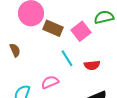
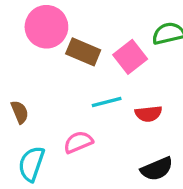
brown semicircle: (15, 50) -> (20, 112), moved
cyan line: (67, 58) -> (107, 102), turned -72

